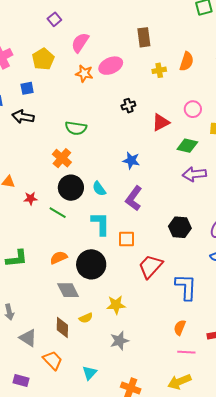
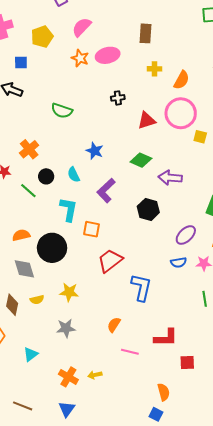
orange semicircle: (187, 61) -> (181, 80), moved
pink circle: (193, 109) -> (181, 113), size x1.8
green diamond: (187, 146) -> (141, 160), moved
orange cross: (62, 158) -> (29, 149), moved
blue star: (131, 160) -> (95, 151), moved
black circle: (71, 188) -> (46, 176), moved, size x0.6
black hexagon: (180, 227) -> (148, 209), moved
orange semicircle: (180, 328) -> (114, 325), moved
yellow arrow: (179, 382) -> (95, 375), moved, size x0.6

